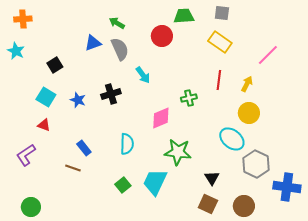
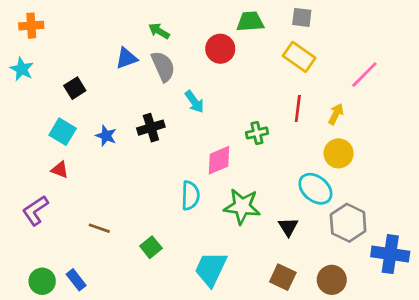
cyan semicircle: (127, 144) -> (190, 196), moved
blue rectangle: (84, 148) -> (76, 280), moved
black triangle: (212, 178) -> (288, 227), moved
cyan trapezoid: (155, 182) -> (211, 269), moved
green square: (123, 185) -> (151, 247), moved

